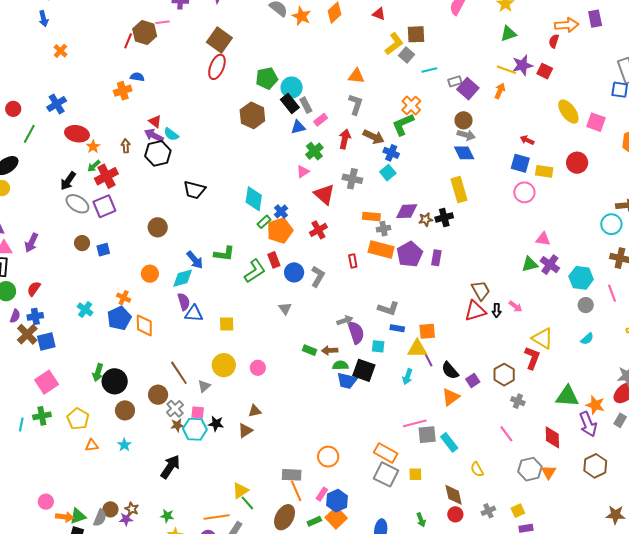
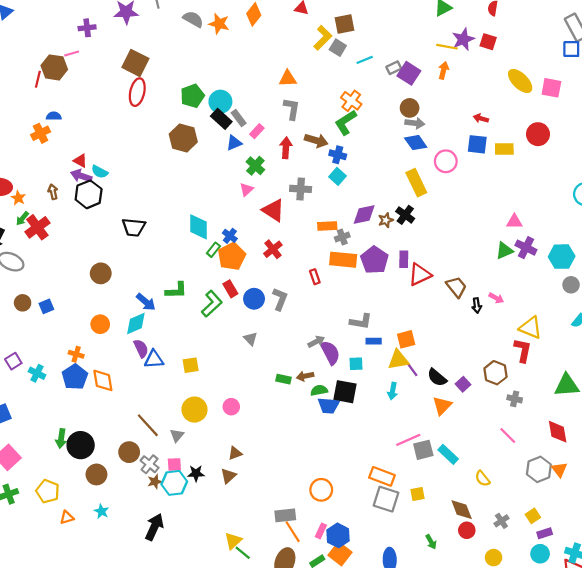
pink circle: (524, 192) -> (446, 161), moved
purple square: (104, 206) -> (13, 361), moved, size x0.7
black cross: (444, 217) -> (405, 215), turned -30
red triangle: (475, 311) -> (420, 275), moved

